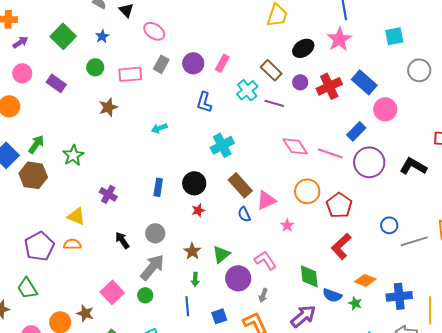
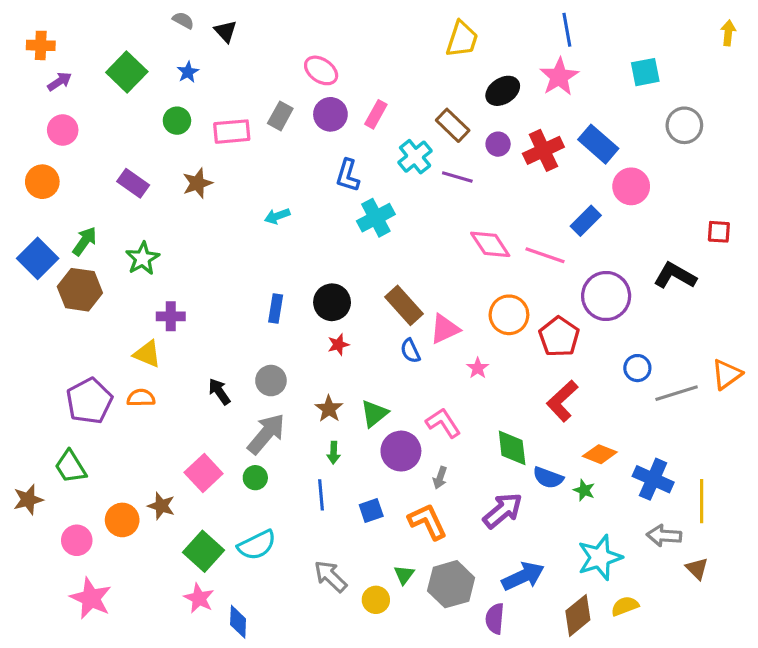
pink ellipse: (154, 31) -> (321, 70), moved
purple rectangle: (56, 83) -> (133, 183), moved
cyan cross: (222, 145) -> (376, 218), moved
purple circle: (369, 162) -> (606, 296), moved
purple cross: (108, 194) -> (171, 316), moved, turned -30
blue cross: (399, 296) -> (653, 479), turned 30

